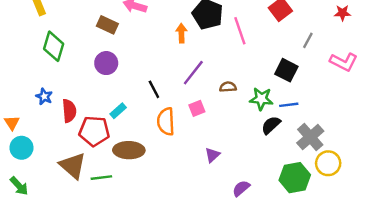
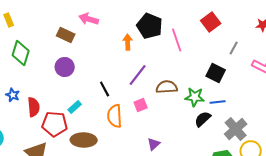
brown semicircle: (228, 87) -> (167, 87), size x1.5

